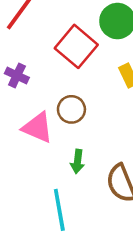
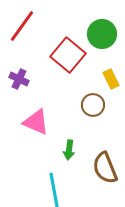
brown circle: (71, 109) -> (93, 105), moved

